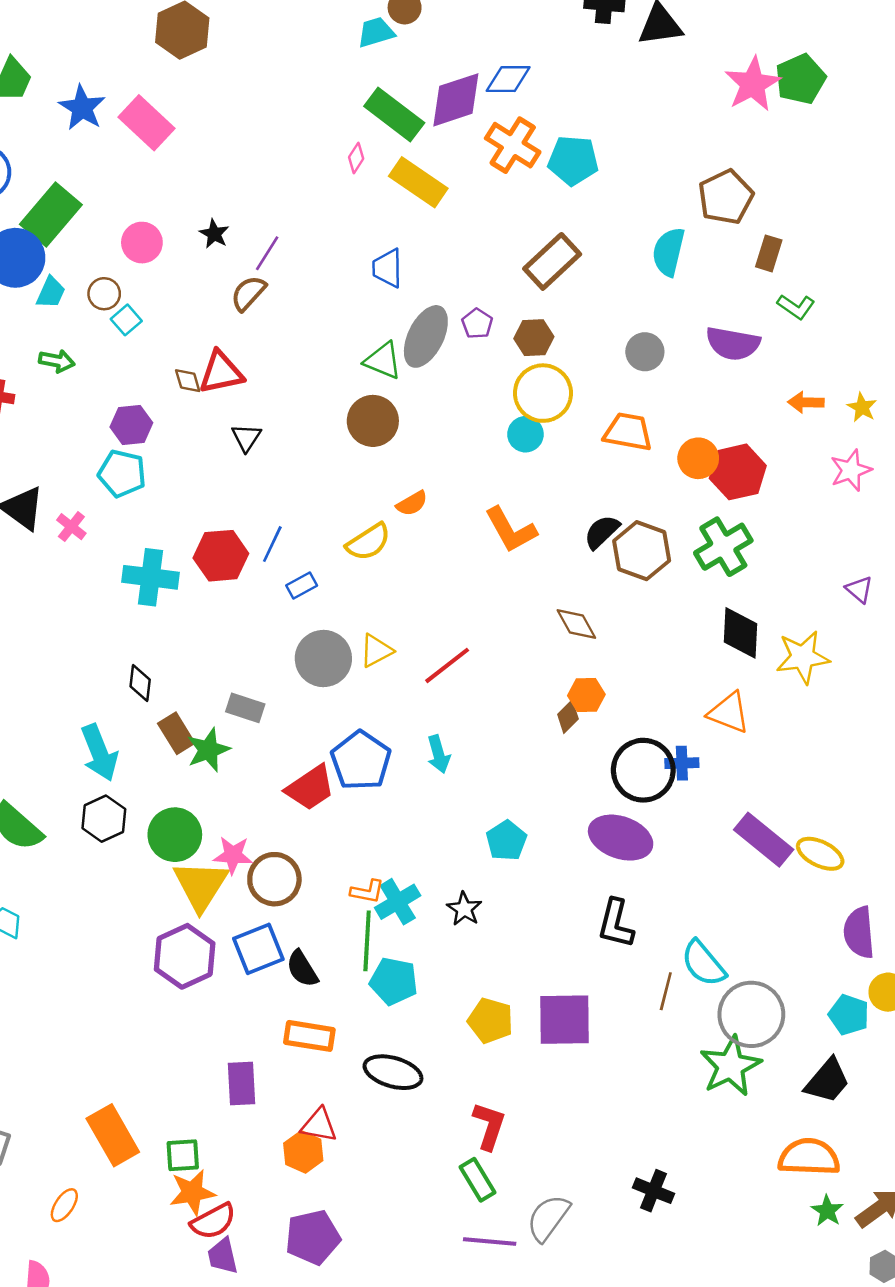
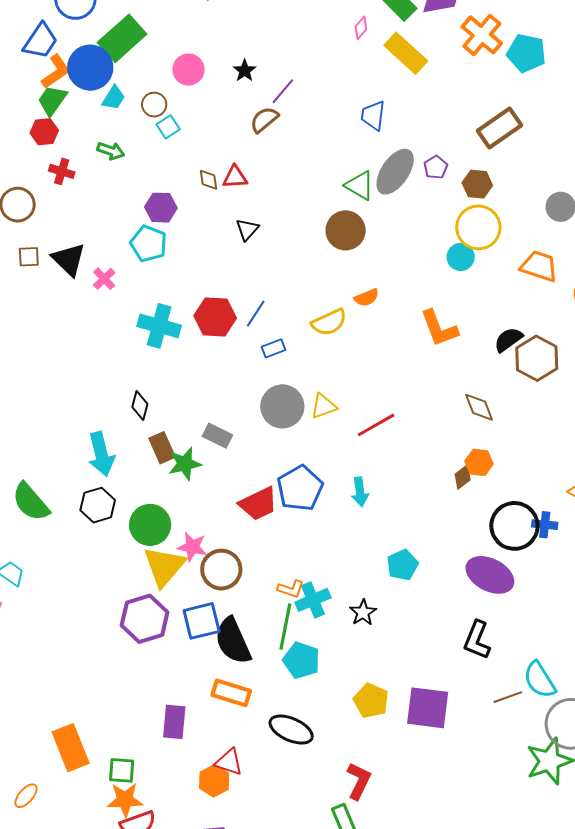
red triangle: (221, 372) -> (235, 177), size x0.7
black semicircle: (302, 969) -> (233, 641), size x1.6
brown line: (666, 991) -> (508, 697), turned 48

